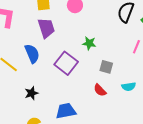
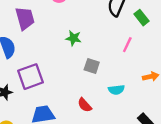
purple square: (66, 63) -> (31, 77), moved, turned 30
red semicircle: (100, 90) -> (85, 105), moved

